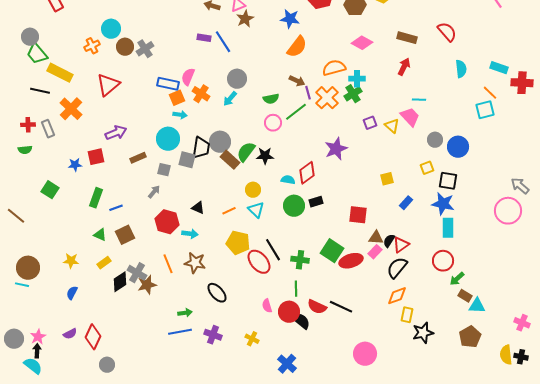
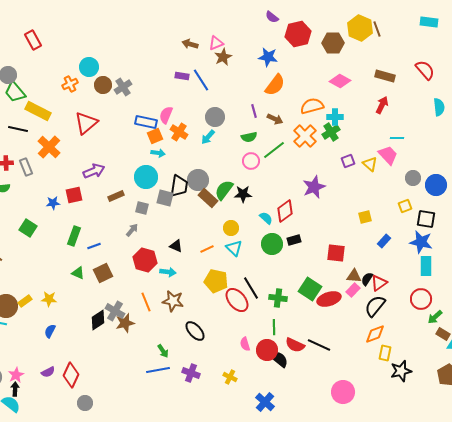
purple line: (308, 93) -> (254, 111), moved
cyan semicircle: (288, 180) -> (266, 218), turned 32
yellow rectangle: (104, 263) -> (25, 301), moved
green arrow: (185, 313) -> (163, 351), turned 64

